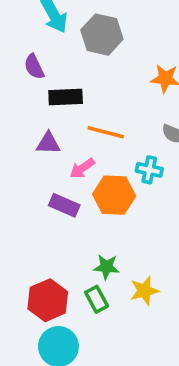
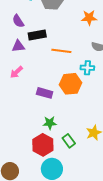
purple triangle: (48, 143) -> (18, 46), moved
pink arrow: (82, 168) -> (16, 72), moved
green star: (106, 267) -> (50, 123), moved

